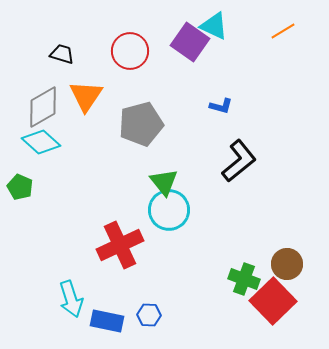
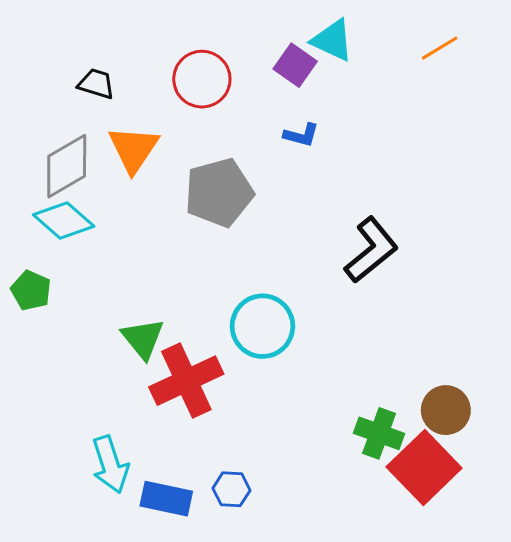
purple square: (190, 42) -> (295, 65), size x0.7
blue L-shape: (221, 106) -> (301, 135), moved
green triangle: (164, 182) -> (143, 339), moved

